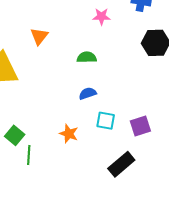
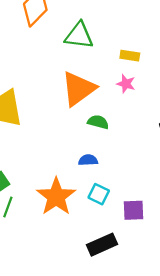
orange triangle: (39, 36) -> (79, 89), moved, size x1.8
orange star: (69, 134) -> (56, 197), size x1.8

